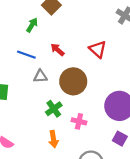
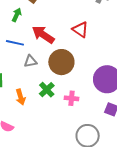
red arrow: (57, 50) -> (43, 35), size x1.6
orange arrow: (53, 139) -> (21, 97), moved

